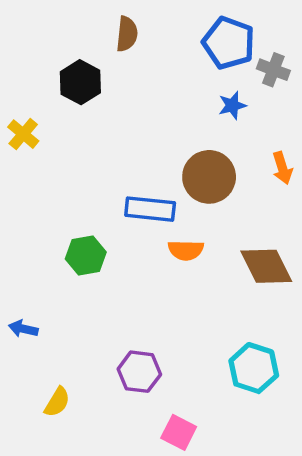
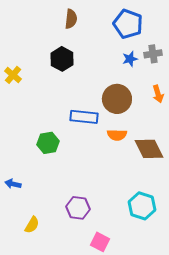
gray cross: (273, 70) -> (153, 54), moved, turned -30
black hexagon: (80, 82) -> (62, 59), moved
orange semicircle: (186, 250) -> (117, 135), moved

